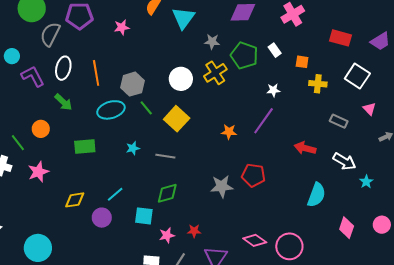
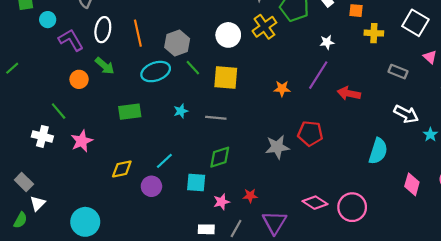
yellow square: (177, 119) -> (226, 77), turned -35
orange circle: (41, 129) -> (79, 79), moved
red arrow: (305, 148) -> (349, 93), moved

